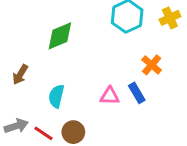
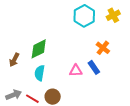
green diamond: (60, 36) -> (39, 49), moved

